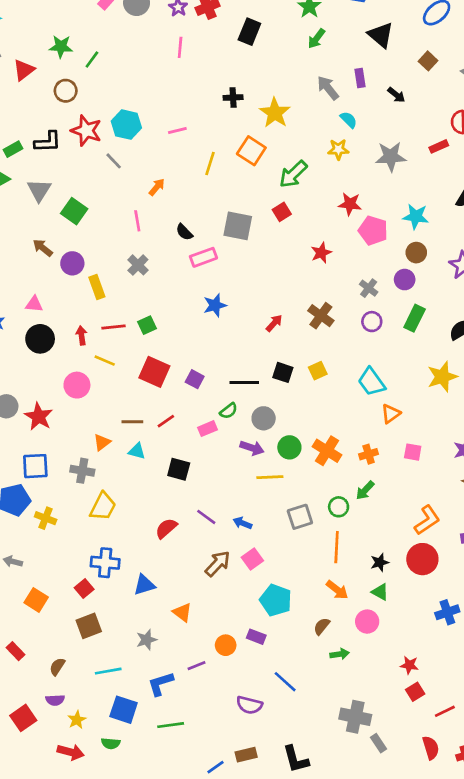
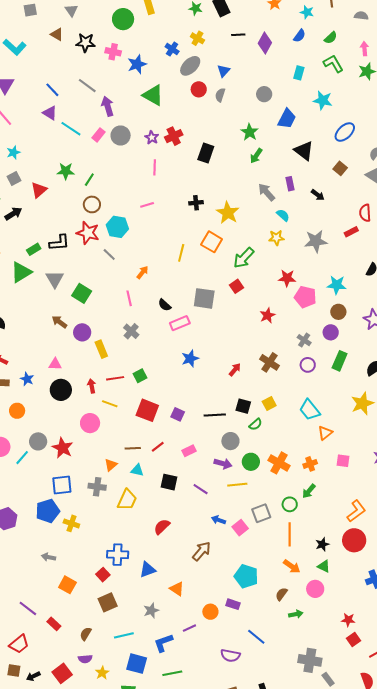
brown circle: (66, 91) -> (92, 204), moved
pink line: (177, 130) -> (147, 205), moved
green semicircle: (229, 411) -> (255, 424), moved
yellow trapezoid: (103, 507) -> (127, 500), moved
purple line: (206, 517) -> (201, 489), moved
pink square: (252, 559) -> (240, 528), moved

